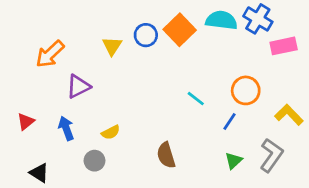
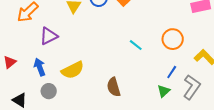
blue line: (230, 122) -> (172, 72), moved
yellow semicircle: (111, 132) -> (73, 70), size x1.6
gray circle: (95, 161) -> (49, 91), moved

